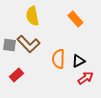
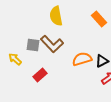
orange semicircle: (58, 59) -> (82, 59), turned 72

